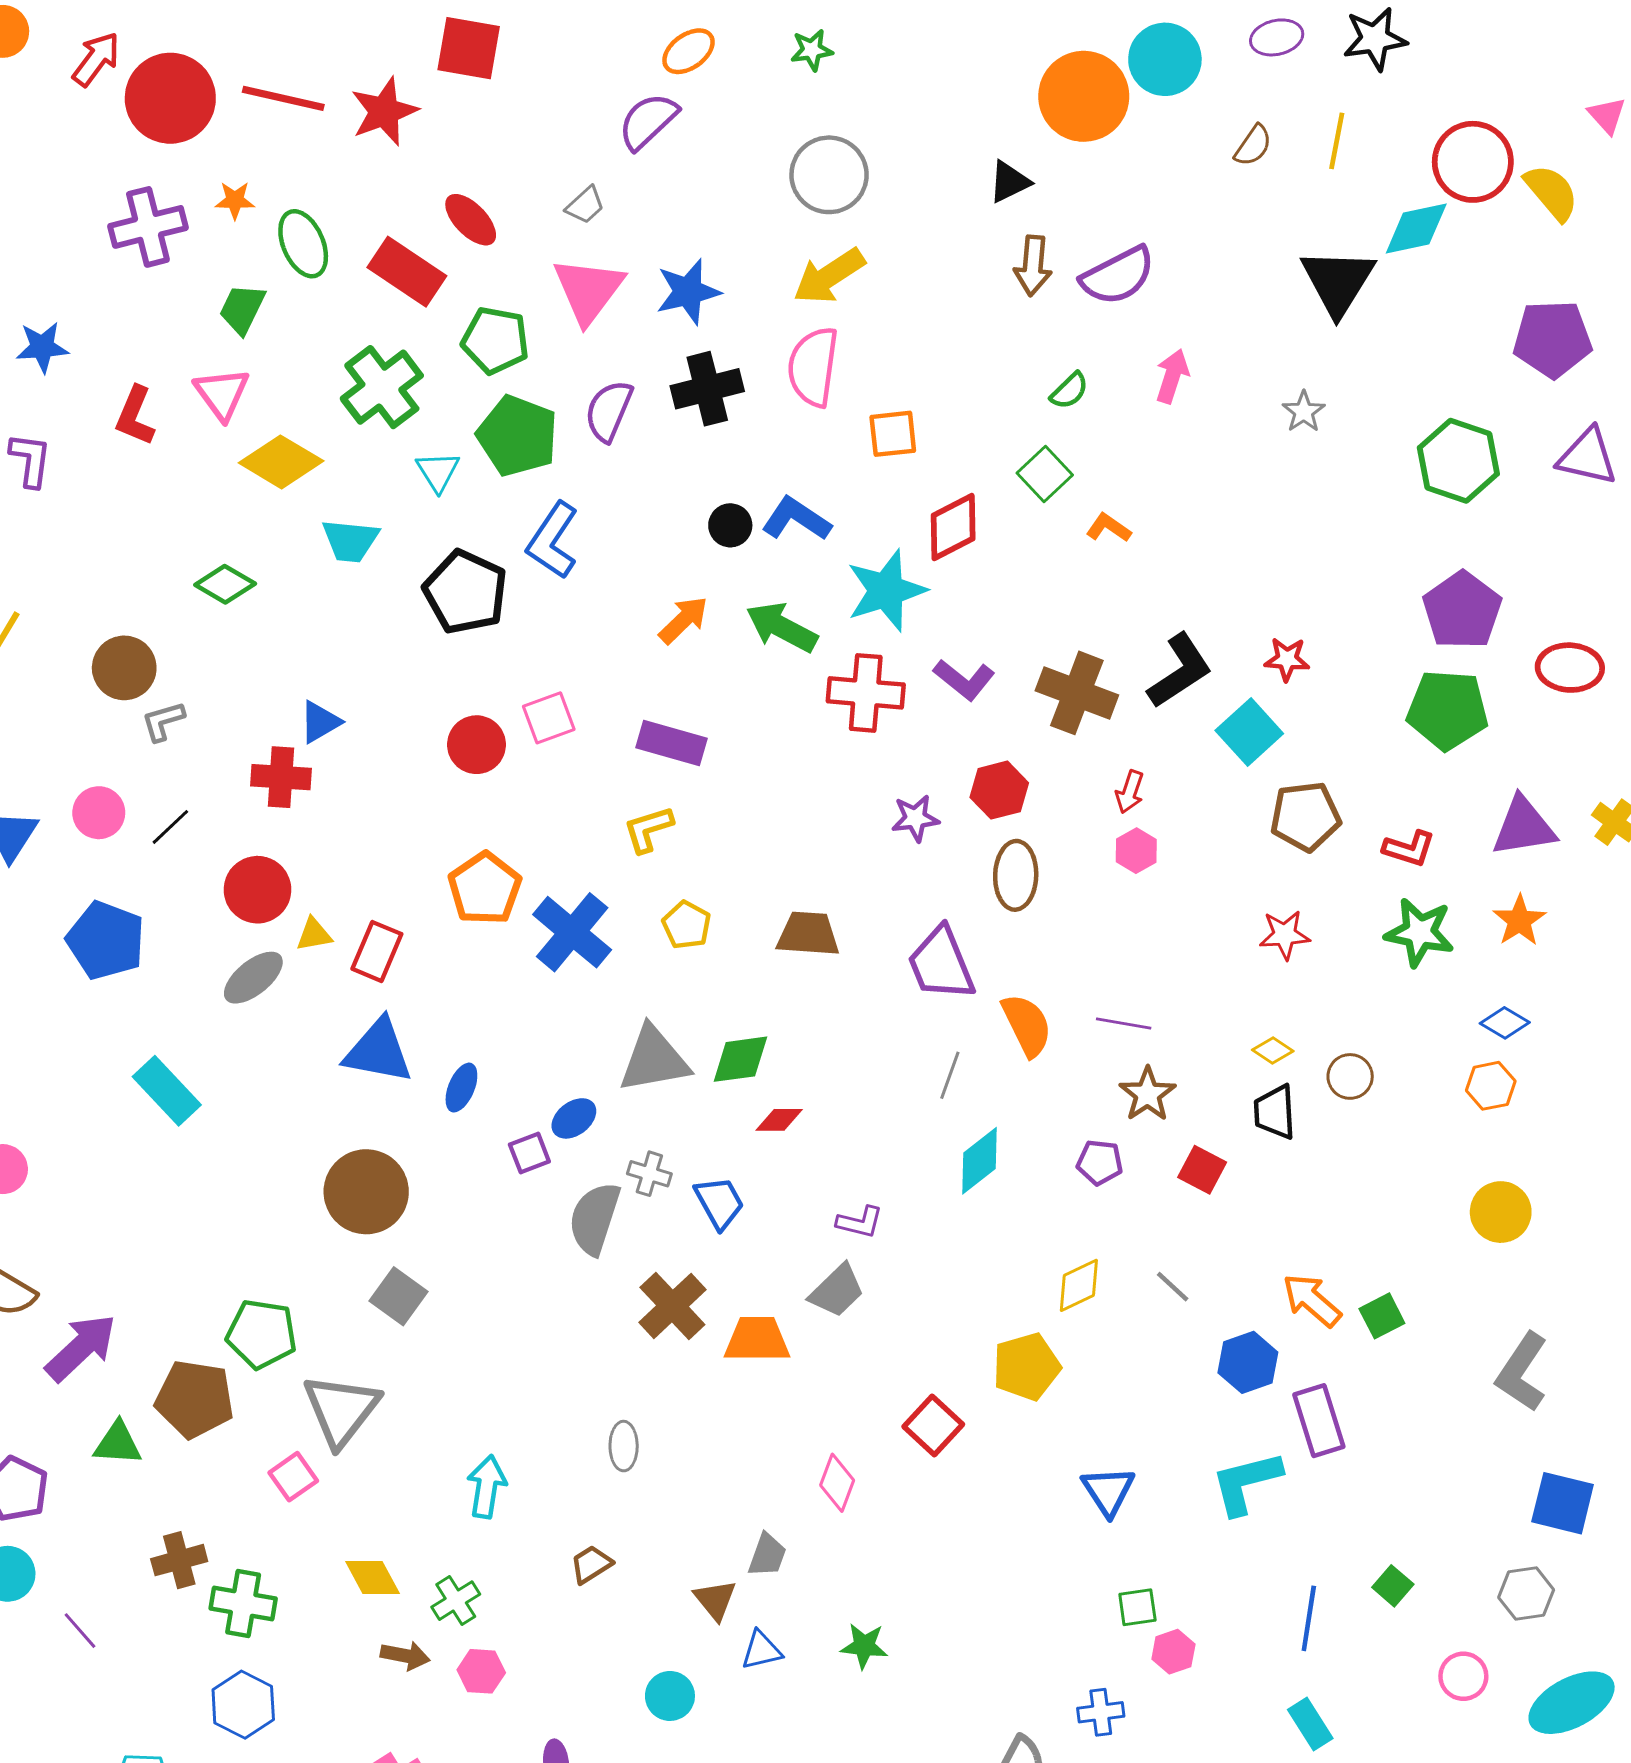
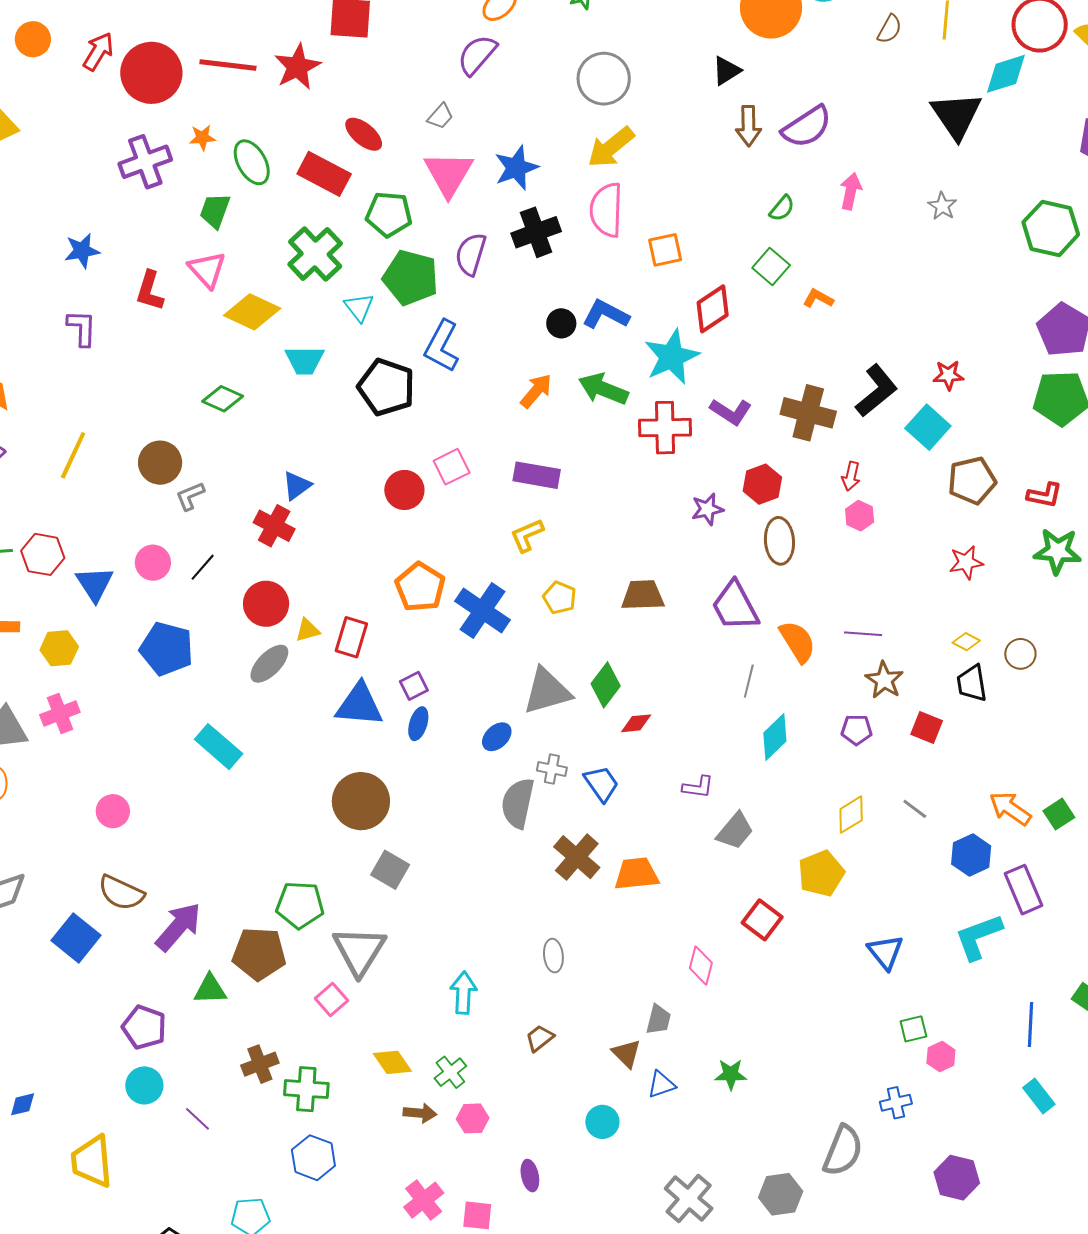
red cross: (281, 777) -> (274, 526), turned 30
green diamond: (740, 1059) -> (606, 685), turned -39
purple square: (529, 1153) -> (414, 686), moved
gray trapezoid: (837, 1291) -> (735, 831), moved

